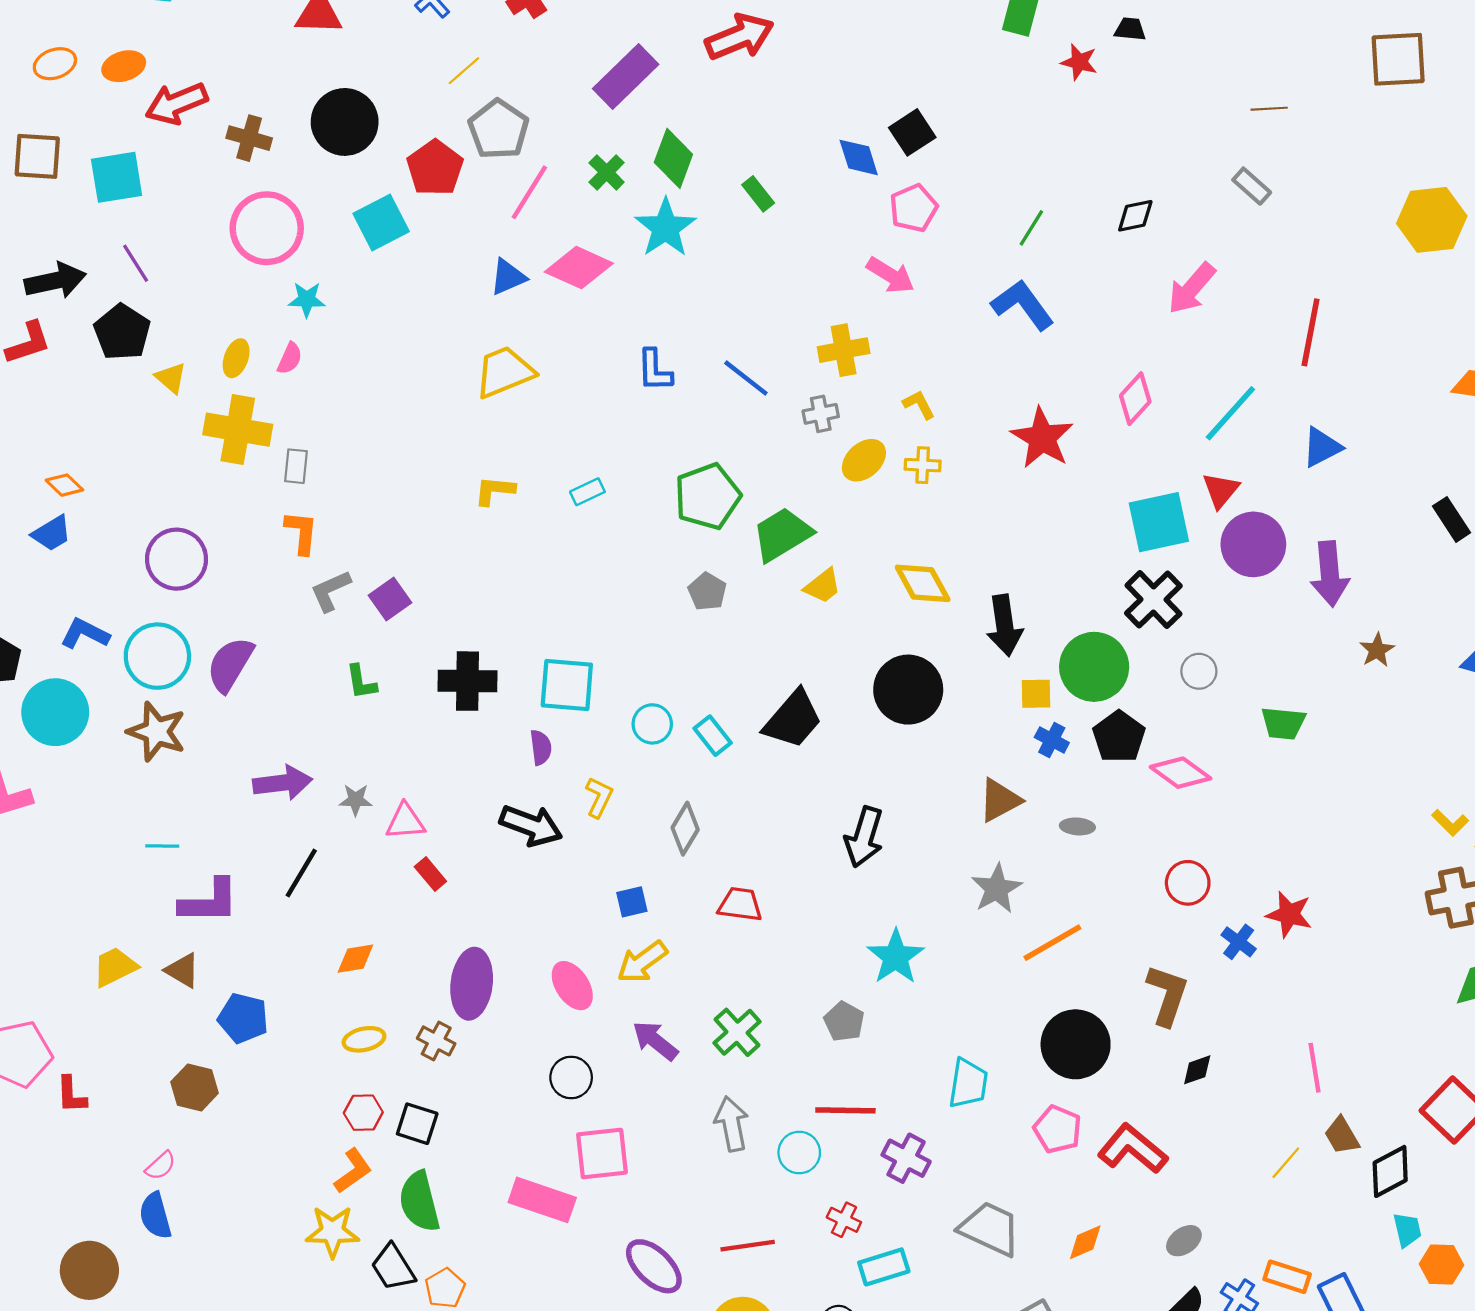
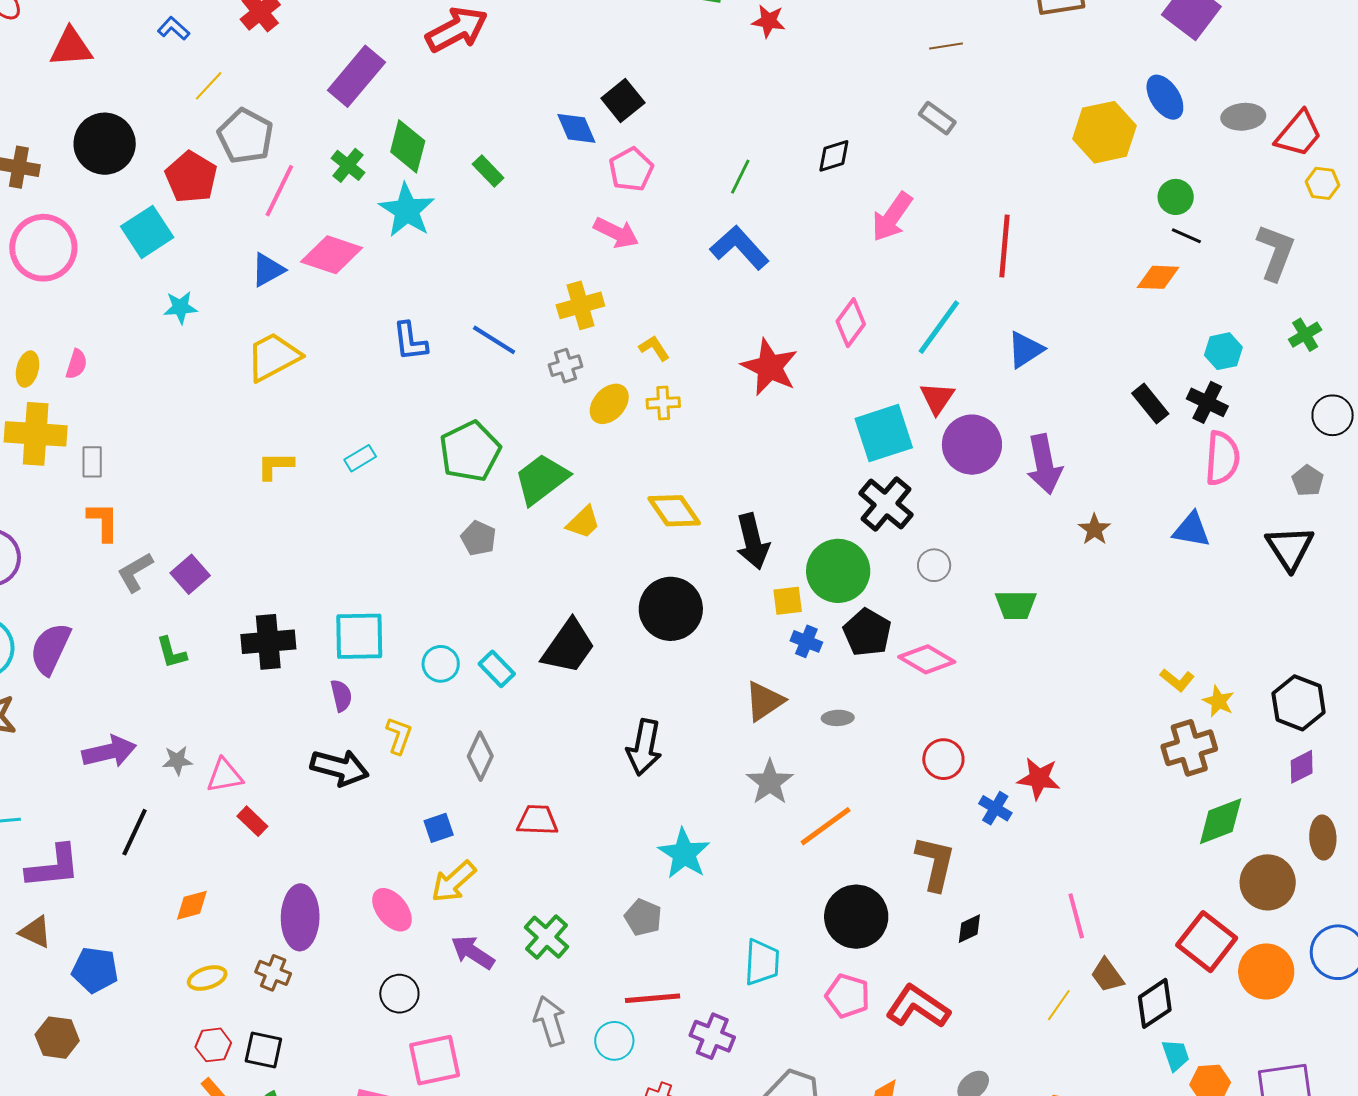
cyan star: (307, 300) -> (180, 307), moved

